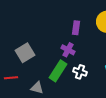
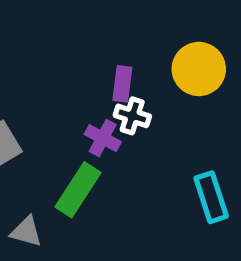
white cross: (80, 72) -> (132, 116), moved

